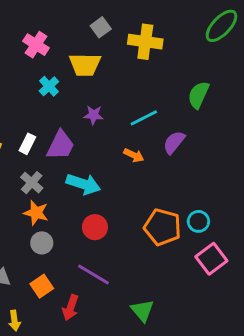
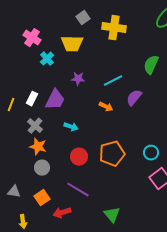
pink cross: (36, 45) -> (32, 38), moved
cyan arrow: (83, 184) -> (71, 127), size x0.6
orange pentagon: (163, 227) -> (112, 154), moved, turned -30
red arrow: (71, 308) -> (62, 213), turned 54

